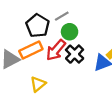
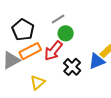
black pentagon: (38, 26) -> (23, 30), moved
black cross: (75, 54) -> (72, 67), moved

